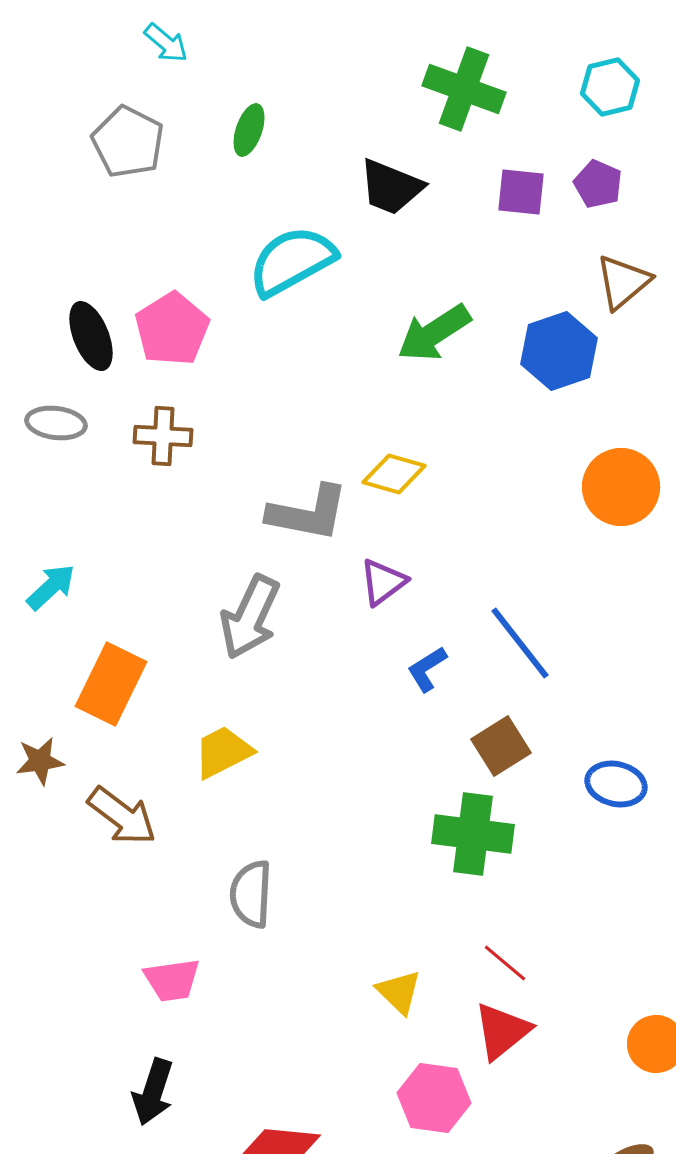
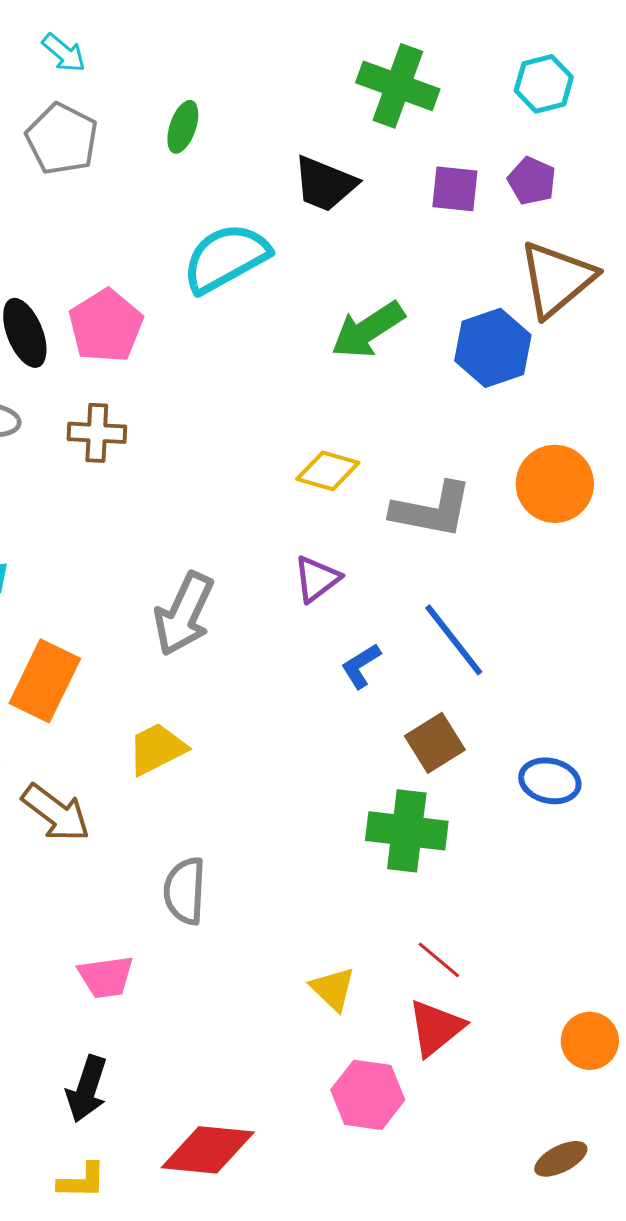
cyan arrow: (166, 43) -> (64, 53), moved
brown triangle: (623, 282) -> (557, 279), size x1.4
gray L-shape: (308, 513) -> (432, 510), moved

